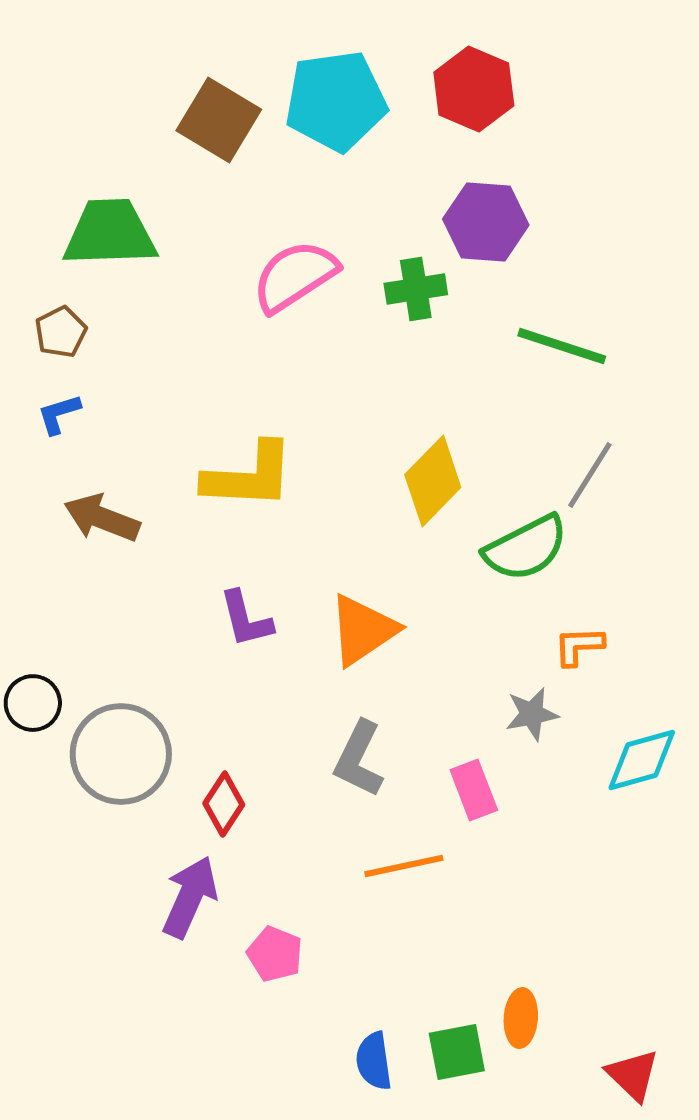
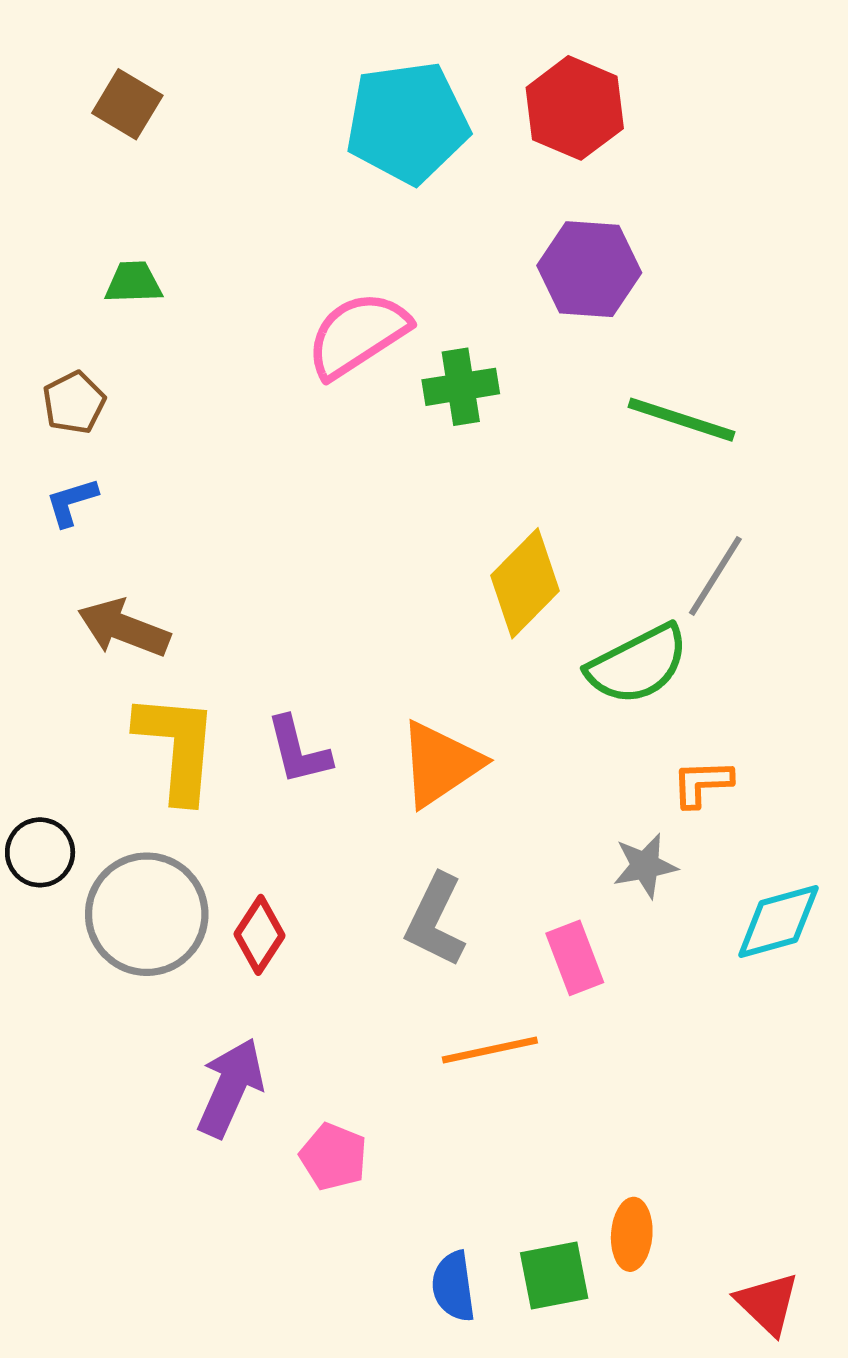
brown square: (219, 120) -> (127, 104), moved, size x0.7
green trapezoid: (110, 233) -> (133, 283), size x0.5
green cross: (416, 289) -> (461, 387), moved
yellow L-shape: (249, 476) -> (177, 747), moved, turned -88
red diamond: (224, 804) -> (259, 935), moved

